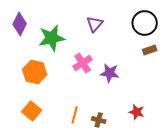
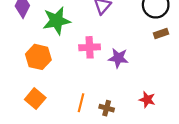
pink cross: (83, 63) -> (90, 47), turned 30

